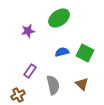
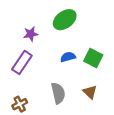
purple rectangle: (30, 71) -> (22, 62), moved, size x1.5

